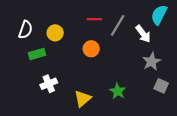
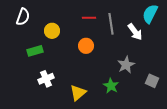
gray line: (118, 25) -> (111, 24), turned -40
white semicircle: (25, 30) -> (23, 17), moved
gray star: (152, 61) -> (126, 65), moved

